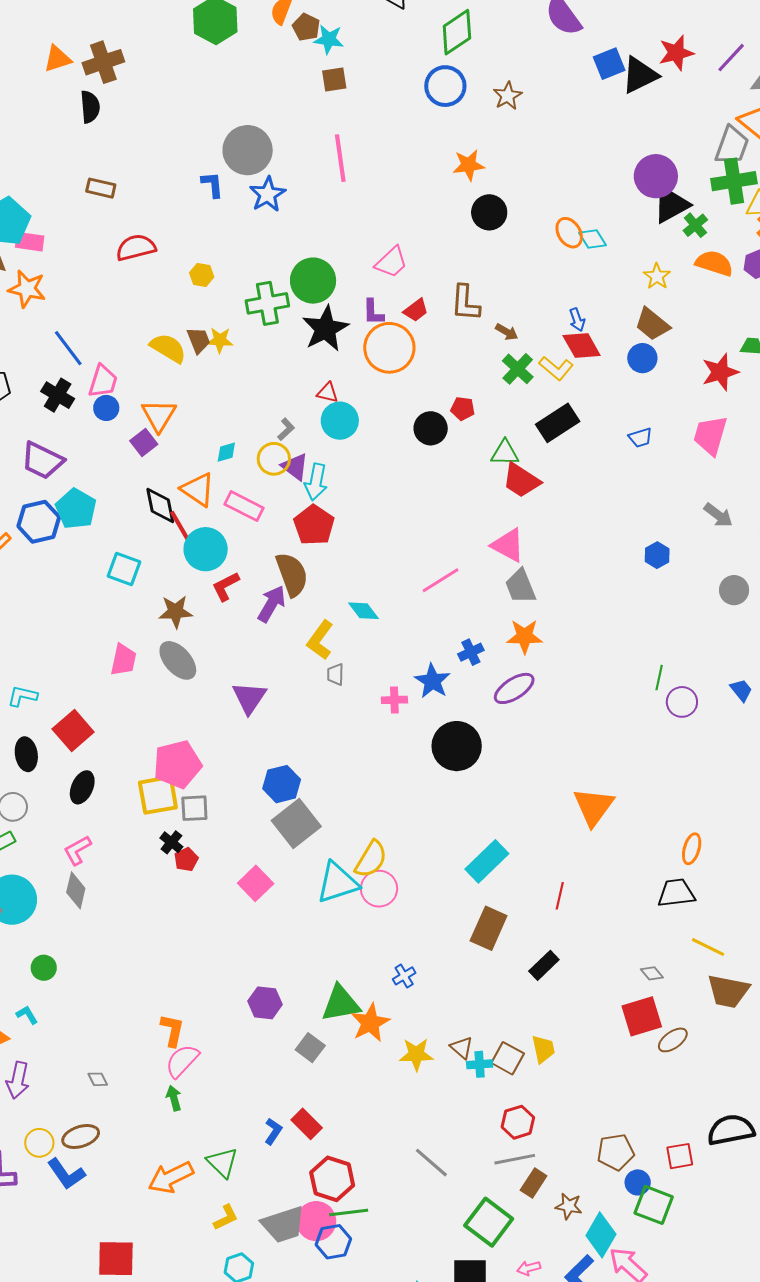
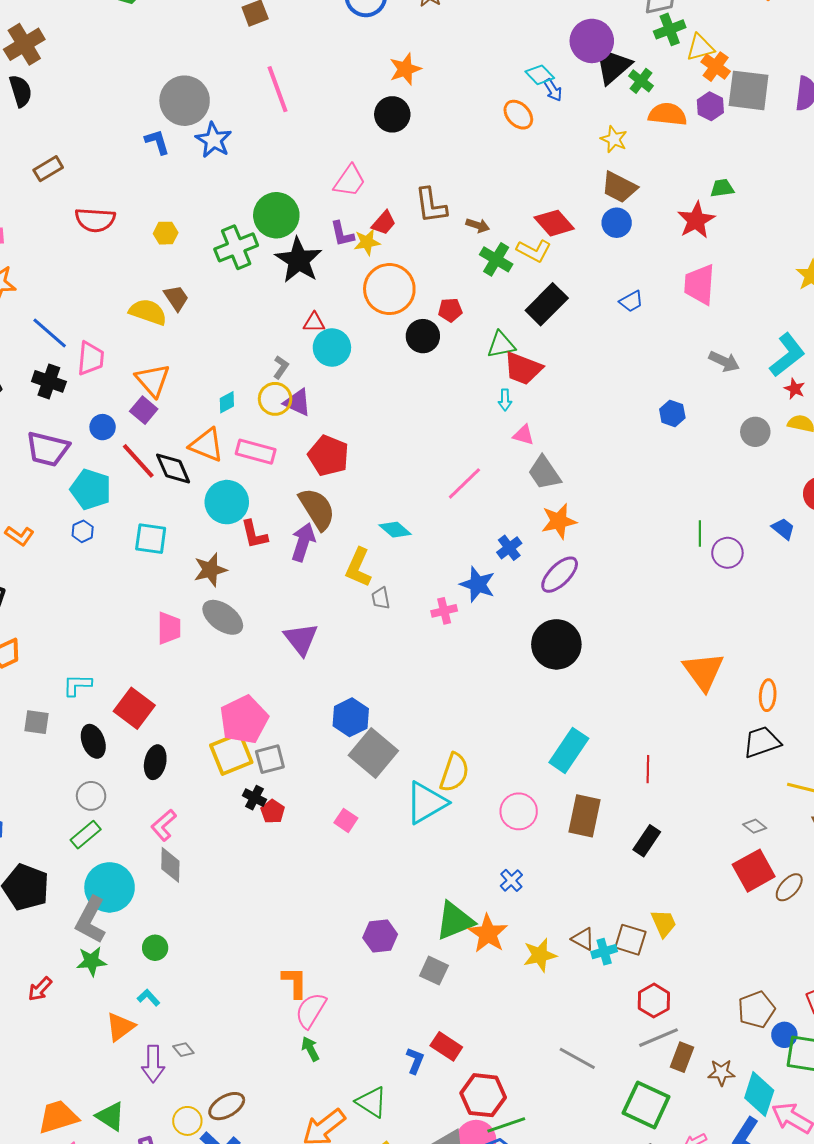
green cross: (734, 181) -> (670, 29), size x0.7
brown rectangle: (101, 188) -> (48, 169), turned -32
black circle: (489, 212) -> (392, 114), moved
cyan diamond: (593, 239) -> (540, 75), moved
red semicircle: (136, 248) -> (95, 220), turned -150
blue arrow: (577, 320) -> (553, 90), moved
yellow star: (220, 340) -> (367, 242), moved
orange circle: (389, 348) -> (389, 289), moved
blue circle: (106, 408) -> (103, 427), moved
cyan arrow: (316, 482) -> (505, 400), moved, size x0.6
blue hexagon: (39, 522) -> (83, 531), moved, size x0.5
red line: (182, 530) -> (138, 461), moved
pink triangle: (508, 545) -> (524, 435), size x0.6
red L-shape: (226, 586) -> (254, 534), turned -64
black circle: (457, 746) -> (556, 644), moved
orange triangle: (594, 807) -> (703, 671), moved
pink square: (256, 883) -> (346, 820), size x0.7
pink circle: (379, 889) -> (519, 811), moved
gray diamond: (98, 1079) -> (183, 1050), moved

